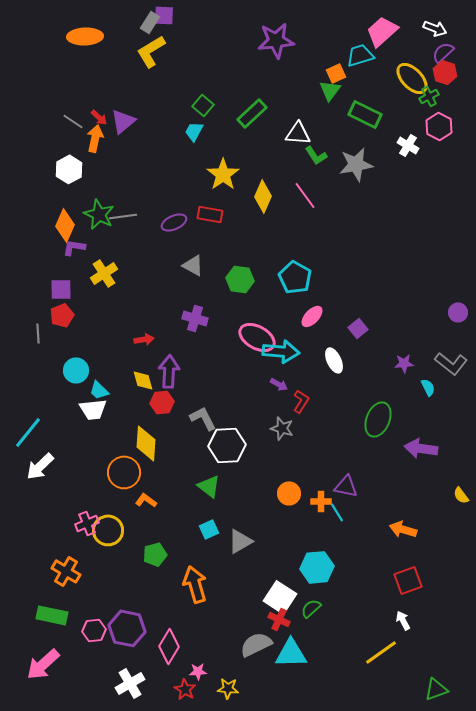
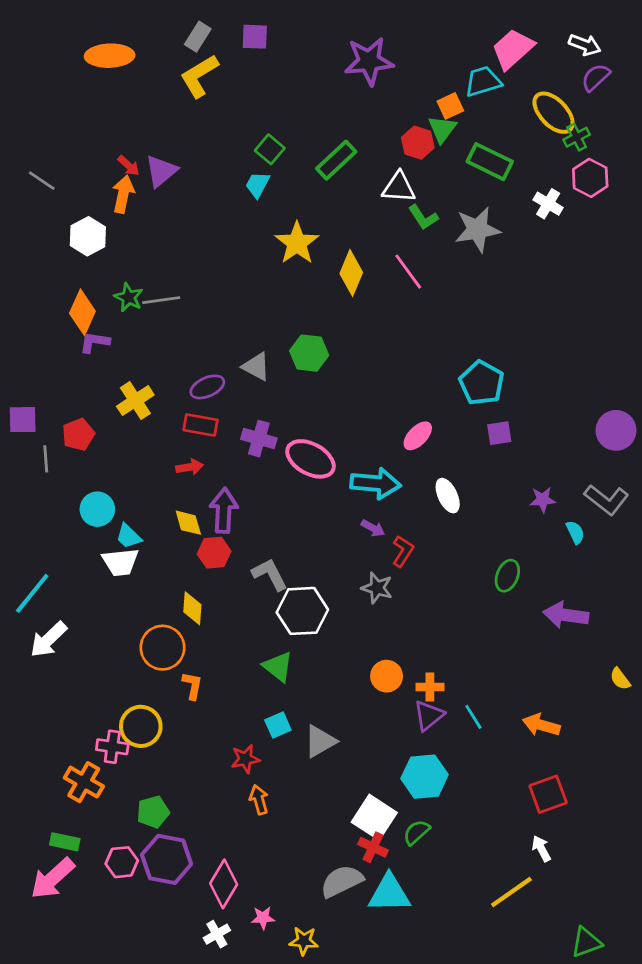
purple square: (164, 15) -> (255, 37), moved
red hexagon: (445, 72) -> (418, 143), moved
gray line: (73, 121) -> (42, 181), moved
green star: (99, 214) -> (129, 297), size x0.7
red rectangle: (210, 214) -> (201, 425), moved
purple ellipse: (174, 222) -> (207, 387), moved
yellow cross: (104, 273) -> (135, 401), moved
cyan pentagon: (295, 277) -> (482, 383), moved
green hexagon: (240, 279) -> (309, 353), moved
purple square: (61, 289) -> (23, 420), moved
purple circle: (458, 312) -> (616, 430), size x1.5
purple square: (358, 328) -> (499, 433), moved, turned 30
pink ellipse: (257, 337) -> (311, 459), moved
green ellipse: (378, 419) -> (507, 576), size x0.7
yellow diamond: (146, 443) -> (192, 608), size x0.7
purple triangle: (346, 486) -> (429, 716), moved, turned -50
orange L-shape: (146, 500) -> (192, 686), turned 65
cyan line: (337, 512) -> (473, 717), moved
pink cross: (87, 523) -> (112, 747), moved, turned 30
green pentagon: (155, 554) -> (153, 812), moved
orange arrow: (195, 584) -> (259, 800), size x0.6
green rectangle: (52, 615) -> (65, 842), size x0.7
pink arrow: (43, 664) -> (53, 878), moved
white cross: (130, 683) -> (217, 934), moved, size x0.7
red star: (185, 689) -> (245, 759), moved, turned 30

